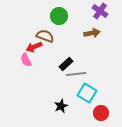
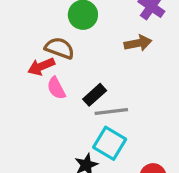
pink semicircle: (26, 60) -> (56, 88), moved
cyan square: (87, 93) -> (110, 143), moved

